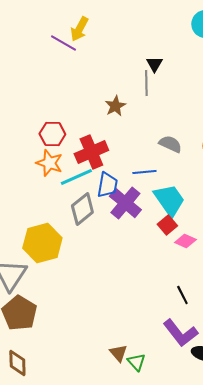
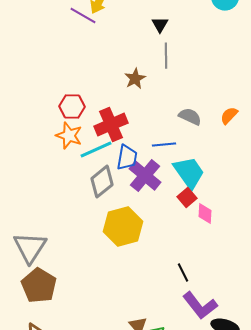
black triangle: (154, 64) -> (160, 25), moved
pink diamond: (185, 241) -> (205, 214), turned 70
yellow hexagon: (42, 243) -> (123, 227), moved
black line: (182, 295) -> (183, 273), moved

